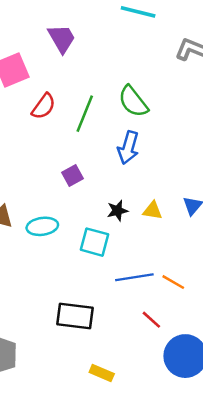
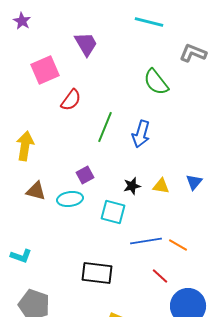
green semicircle: (133, 102) -> (156, 82), moved
green line: (85, 114) -> (105, 127), moved
purple square: (73, 175) -> (85, 175), moved

